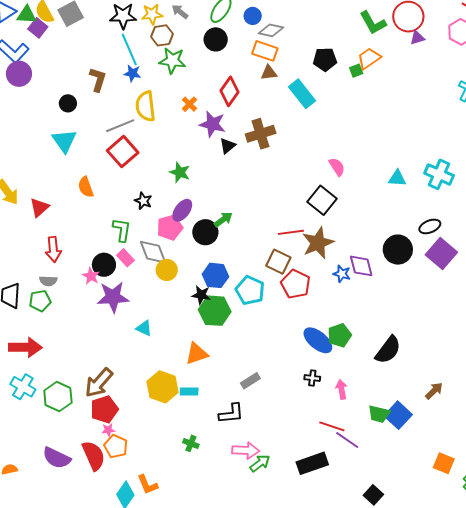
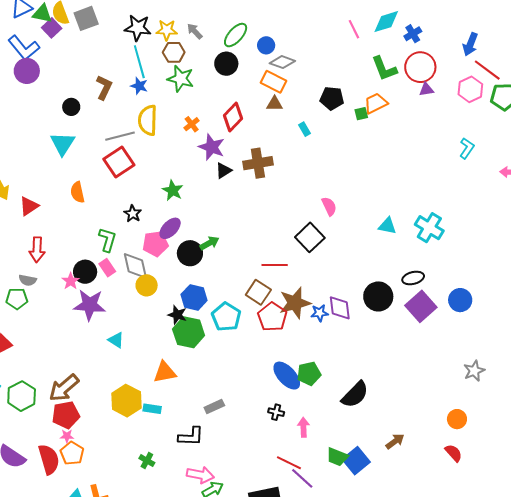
cyan rectangle: (302, 94) -> (304, 129), size x0.5
brown star: (318, 243) -> (295, 303), moved
blue star: (342, 274) -> (319, 313), turned -30

